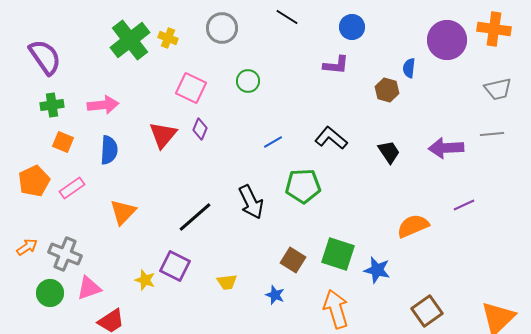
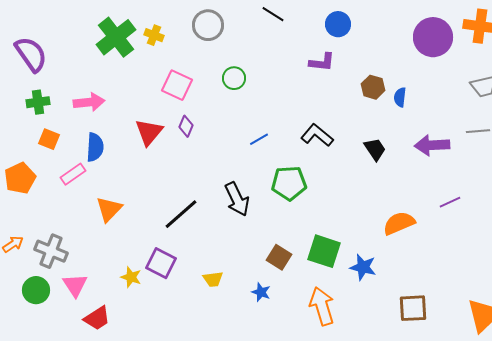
blue semicircle: (409, 68) -> (400, 97), moved
pink rectangle: (72, 188) -> (73, 174), moved
pink triangle: (89, 288) -> (75, 285), turned -44
brown square: (427, 311) -> (413, 308), turned 32

